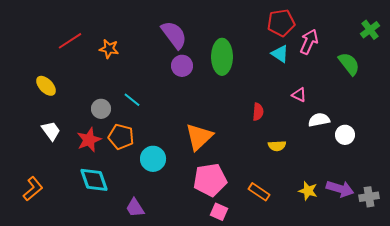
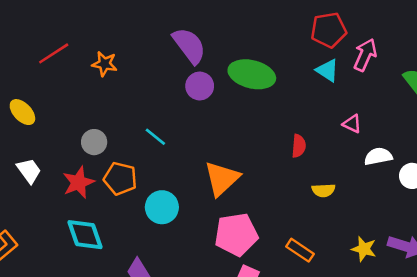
green ellipse: (222, 57) -> (252, 74), turned -76
cyan line: (132, 100) -> (155, 137), moved

